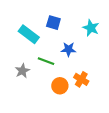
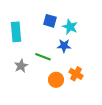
cyan star: (91, 28) -> (70, 27), moved
cyan rectangle: (29, 34) -> (16, 32), moved, turned 48

